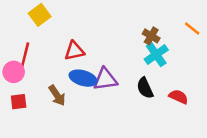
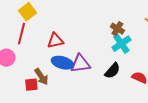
red line: (25, 56) -> (21, 34), moved
black semicircle: (145, 88) -> (112, 71), turned -114
red square: (19, 102) -> (31, 85), moved

